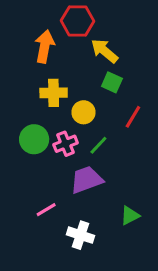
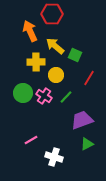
orange arrow: (45, 46) -> (30, 31), turned -35
yellow arrow: (104, 51) -> (55, 46), moved
pink cross: (66, 144) -> (44, 96), turned -35
purple trapezoid: (86, 180) -> (82, 120), moved

